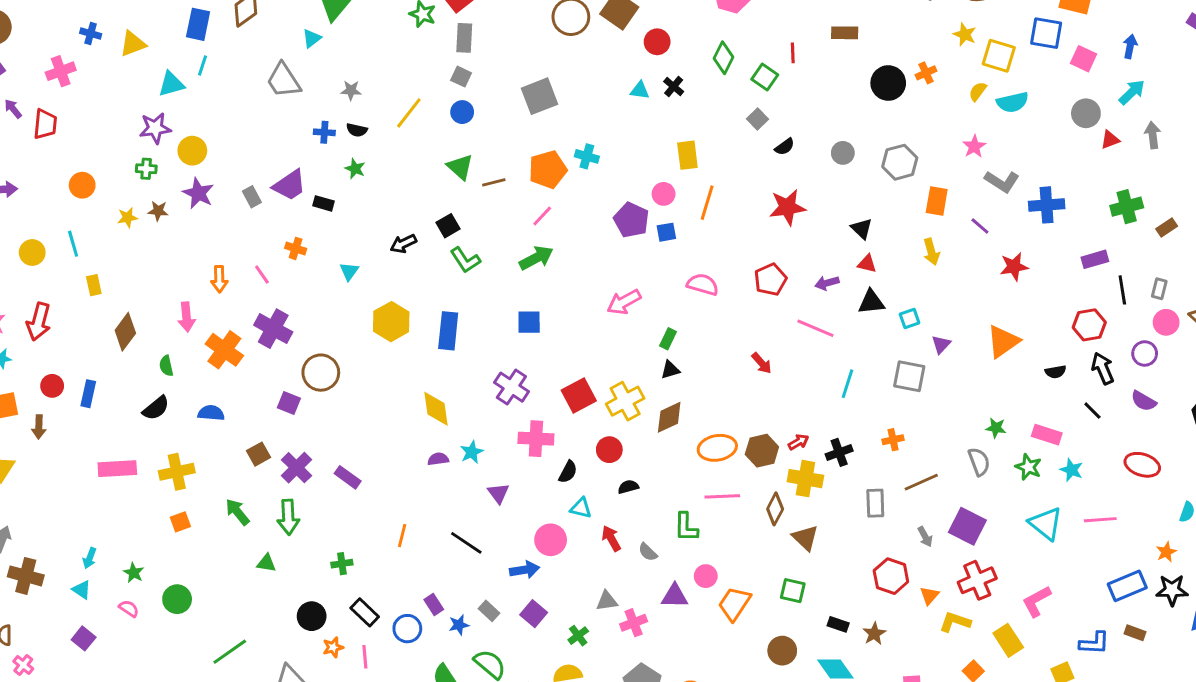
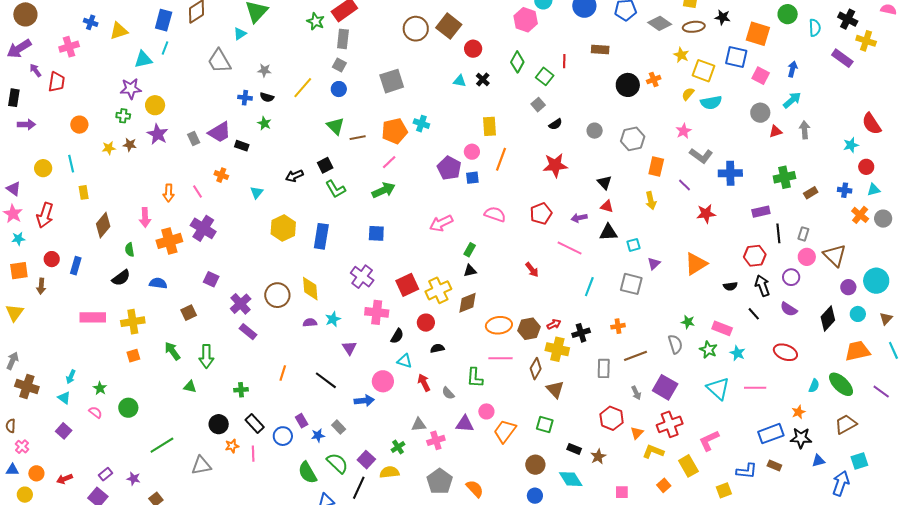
orange cross: (224, 350) -> (169, 241), turned 35
brown circle: (321, 373) -> (277, 295), moved
purple cross: (297, 468) -> (241, 304), moved
purple square: (534, 614) -> (366, 460), moved

